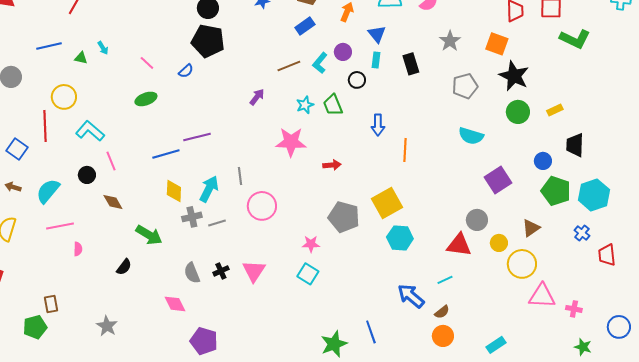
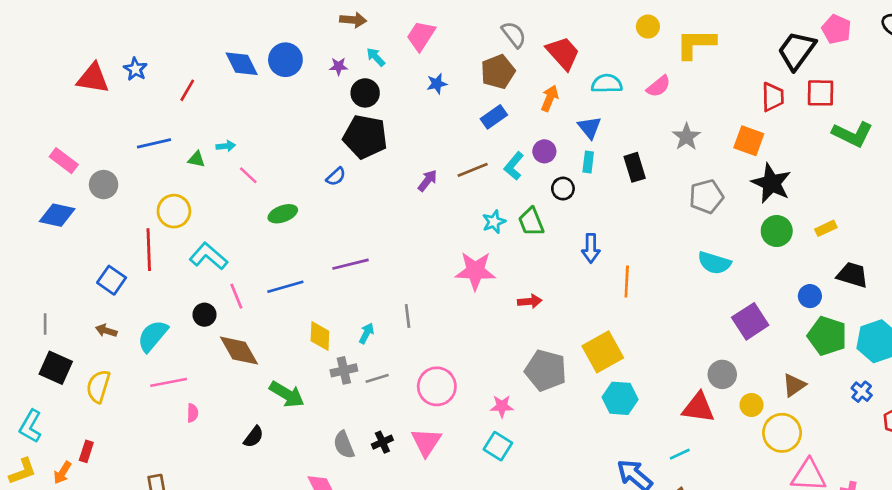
cyan arrow: (103, 48) -> (226, 146), turned -64
pink line: (147, 63) -> (248, 175), moved
purple arrow: (257, 97) -> (428, 181), moved
black trapezoid: (575, 145) -> (852, 275), turned 105
blue line: (166, 154) -> (285, 287), moved
cyan arrow: (209, 189) -> (366, 333), size x0.6
brown diamond: (113, 202) -> (239, 351), size x1.5
pink circle: (262, 206) -> (437, 386), moved

